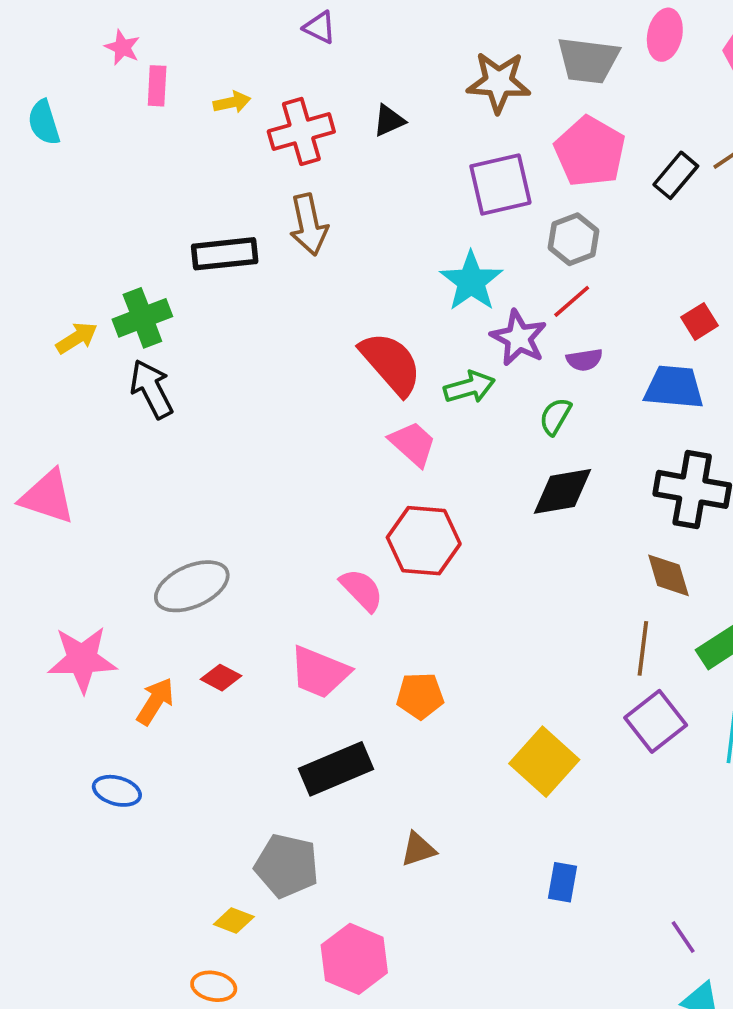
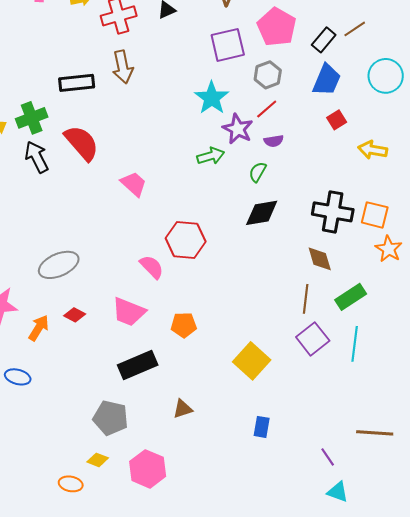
red semicircle: (391, 363) -> (82, 143), moved
blue trapezoid: (674, 387) -> (327, 80), moved, turned 108
pink trapezoid: (413, 444) -> (134, 184), moved
yellow diamond: (234, 920) -> (98, 460), moved

